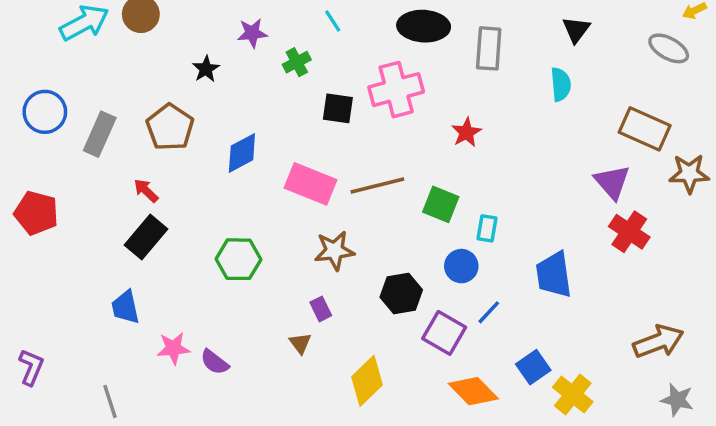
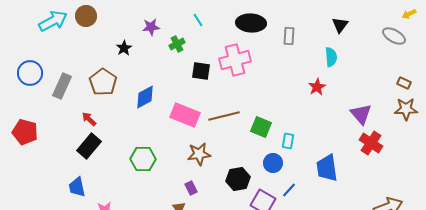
gray rectangle: (489, 48) -> (289, 36), size x0.7
brown rectangle: (645, 129) -> (404, 83), moved, size x0.5
red star: (466, 132) -> (317, 87), moved

